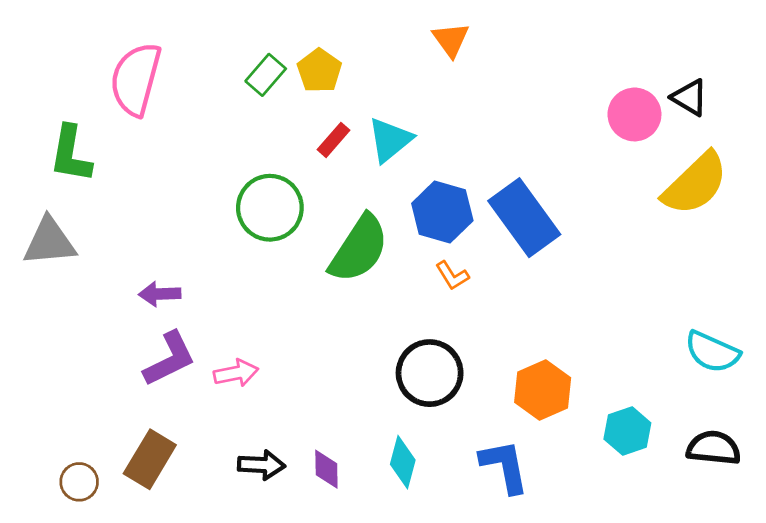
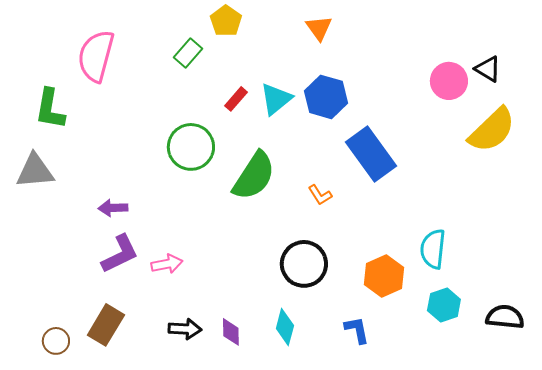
yellow pentagon: (319, 71) -> (226, 21), moved
blue hexagon: (442, 212) -> (326, 97), moved
cyan semicircle: (712, 352) -> (433, 249), moved, turned 72
blue L-shape: (504, 466) -> (357, 330), size x0.7

